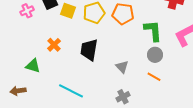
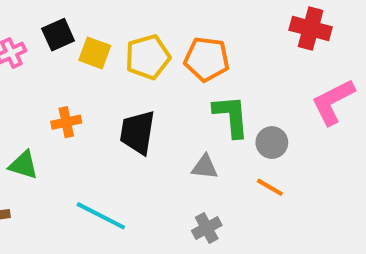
green L-shape: (153, 31) -> (231, 116), moved
orange cross: (54, 45) -> (66, 122), turned 32
gray triangle: (122, 67) -> (205, 167), turned -40

